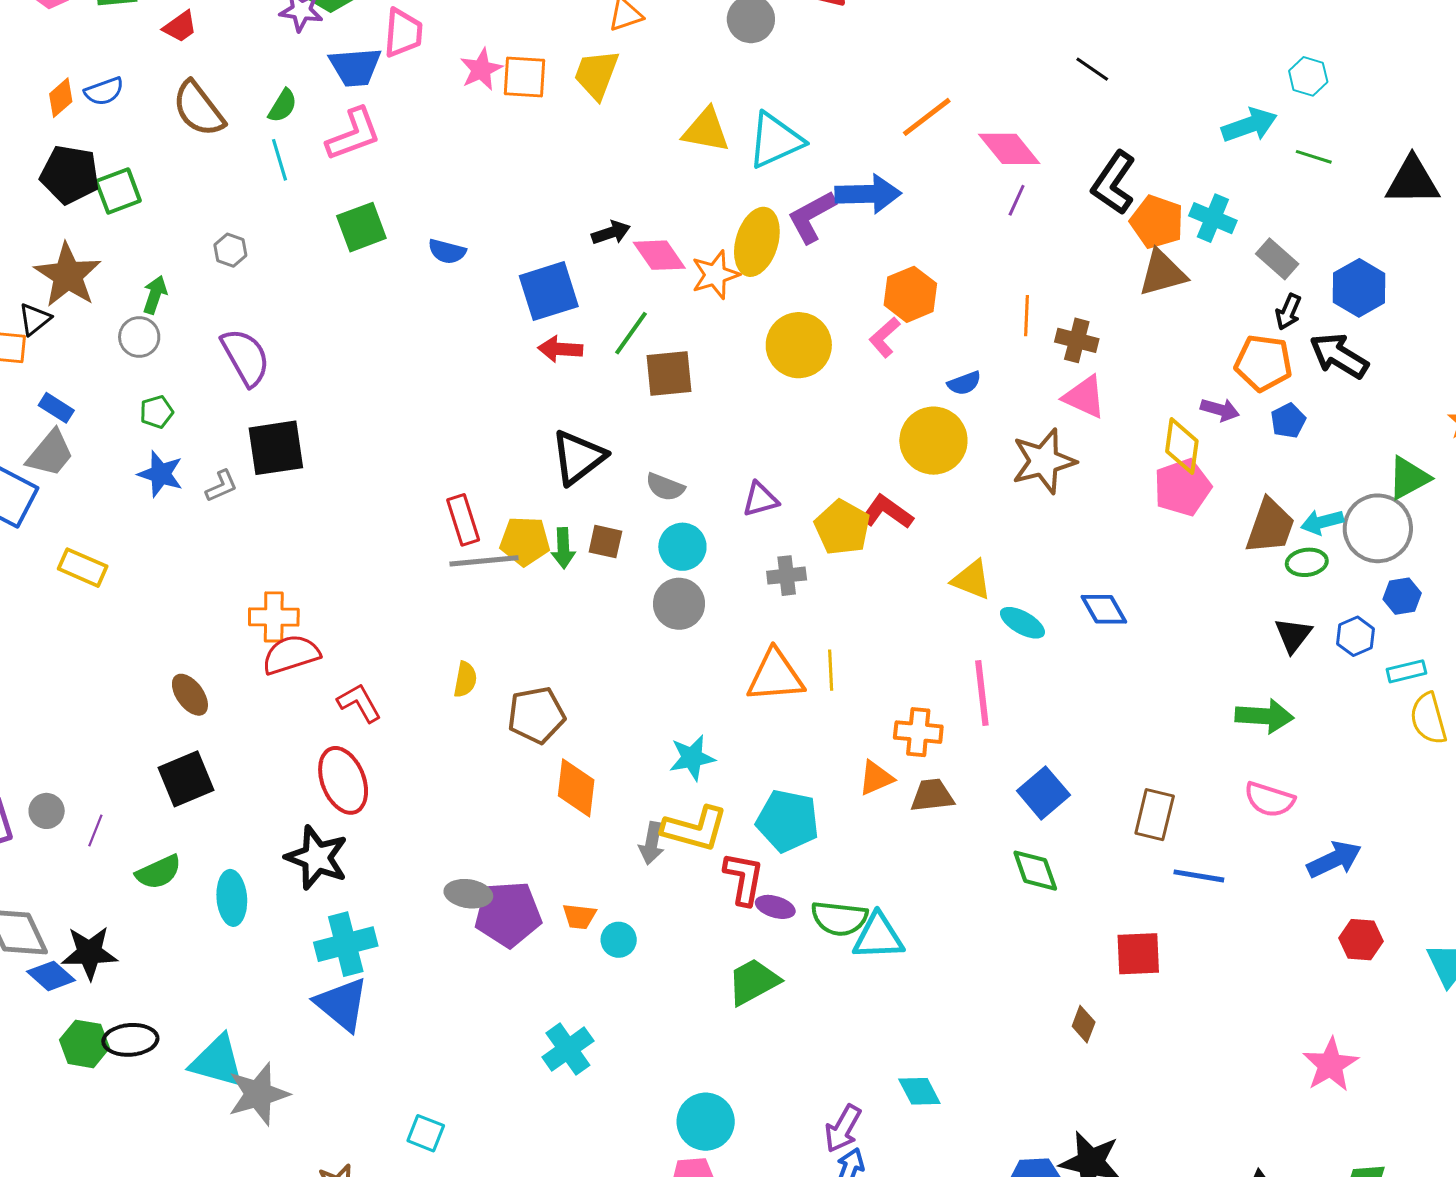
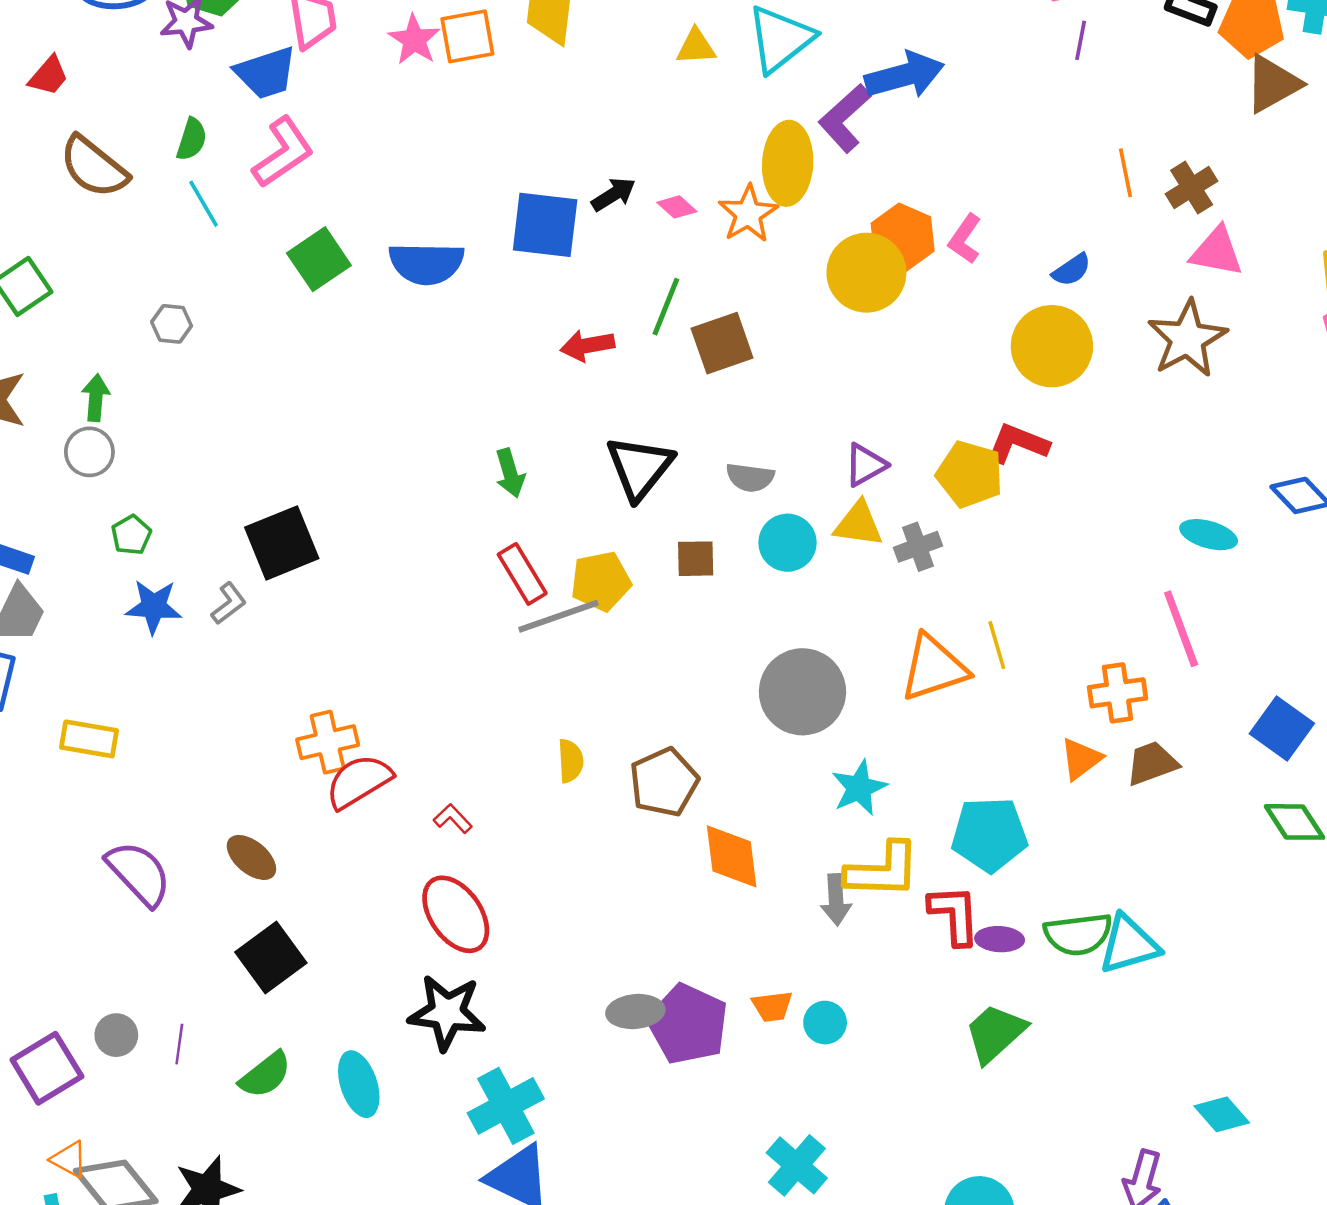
yellow triangle: (706, 130) -> (696, 47), size x0.7
blue semicircle: (447, 251) -> (426, 263), size x1.6
pink diamond: (659, 255) -> (677, 207), size x0.6
blue square: (549, 291) -> (545, 225), moved, turned 38
orange hexagon: (910, 294) -> (903, 237), moved
brown cross: (1077, 340) -> (1192, 188), turned -33
purple semicircle: (245, 357) -> (139, 873), moved
green arrow: (563, 548) -> (510, 473), moved
yellow triangle: (972, 580) -> (858, 524), moved
gray circle: (679, 604) -> (802, 692), moved, size x1.4
red L-shape: (359, 703) -> (453, 819), size x0.7
purple pentagon: (508, 914) -> (688, 1024), turned -30

